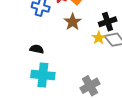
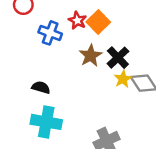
black cross: (108, 22) -> (118, 58), moved, turned -30

